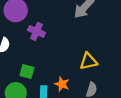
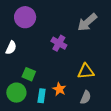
purple cross: (36, 31) -> (59, 43), moved

